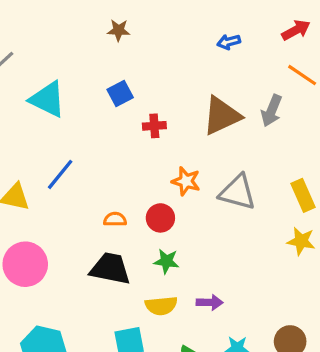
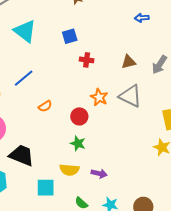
brown triangle: (222, 116) -> (129, 62), size x0.6
gray triangle: (238, 192) -> (130, 96), moved
orange semicircle: (115, 219) -> (45, 106), moved, turned 136
black trapezoid: (110, 269) -> (22, 155), moved

